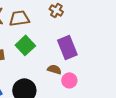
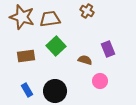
purple rectangle: (67, 47) -> (108, 49), moved, size x0.7
brown semicircle: (54, 69) -> (85, 60), moved

